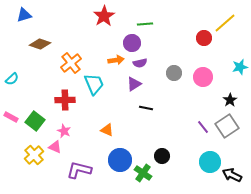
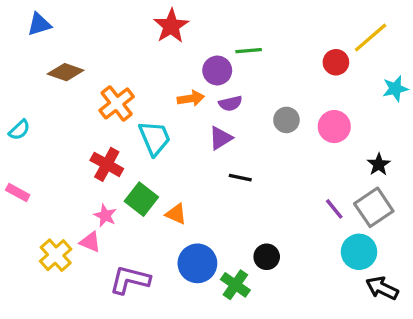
green line: (145, 24) -> (249, 51), moved
cyan star: (240, 67) -> (395, 89), moved
red cross: (65, 100) -> (107, 164), turned 30
green square: (35, 121) -> (141, 199), moved
cyan circle: (210, 162) -> (359, 252), moved

